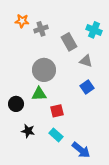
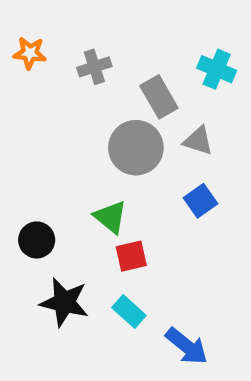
orange star: (22, 21) -> (30, 53), moved
gray circle: (44, 70) -> (136, 148), moved
green triangle: (39, 94) -> (111, 217), moved, turned 42
black star: (28, 131) -> (64, 302), size x1.5

